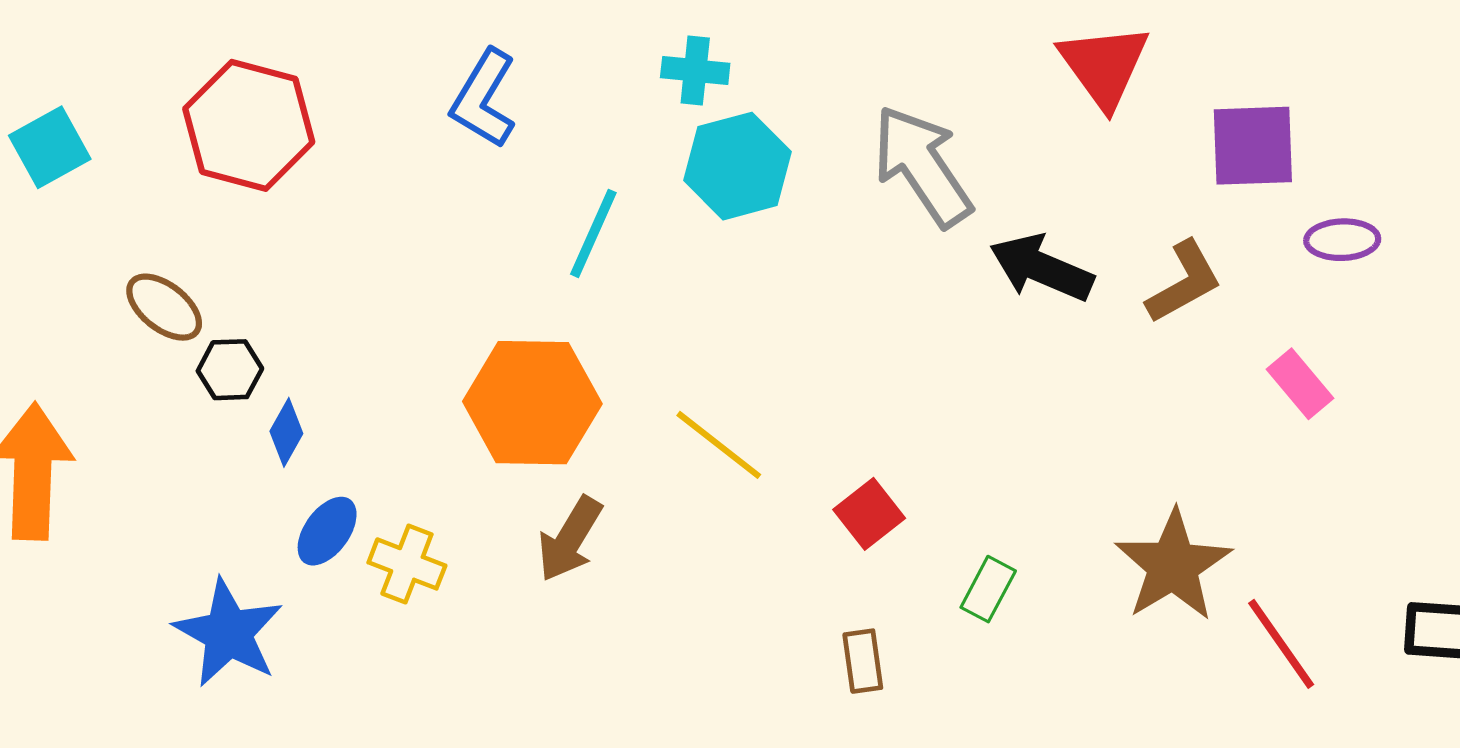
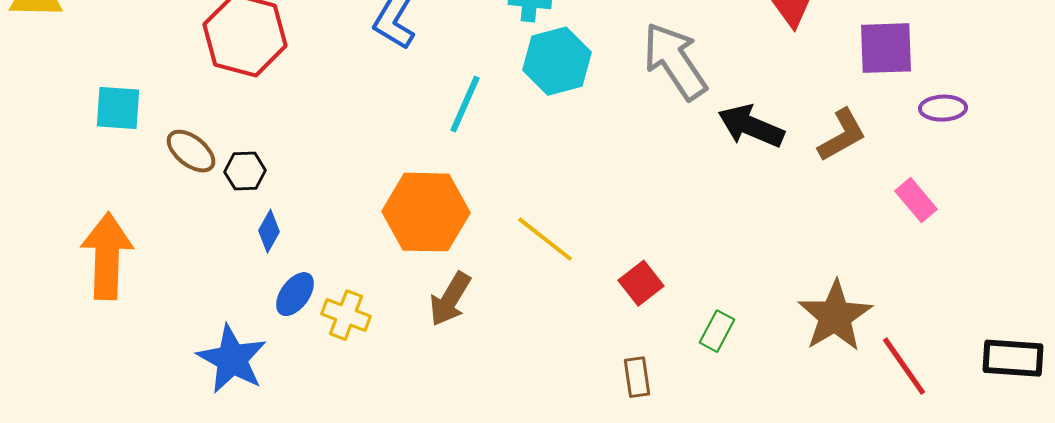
cyan square: (50, 147) -> (118, 108), moved, turned 33
black hexagon: (230, 370) -> (245, 171), moved

